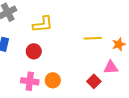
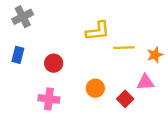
yellow L-shape: (43, 24) -> (98, 31), moved
orange circle: (53, 80) -> (95, 88), moved

